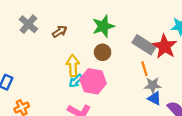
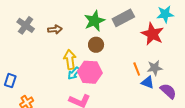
brown arrow: (60, 32) -> (55, 29), turned 32
gray rectangle: (144, 45) -> (123, 18), moved, turned -55
orange line: (144, 69) -> (137, 69), moved
gray star: (153, 85) -> (155, 68), moved

